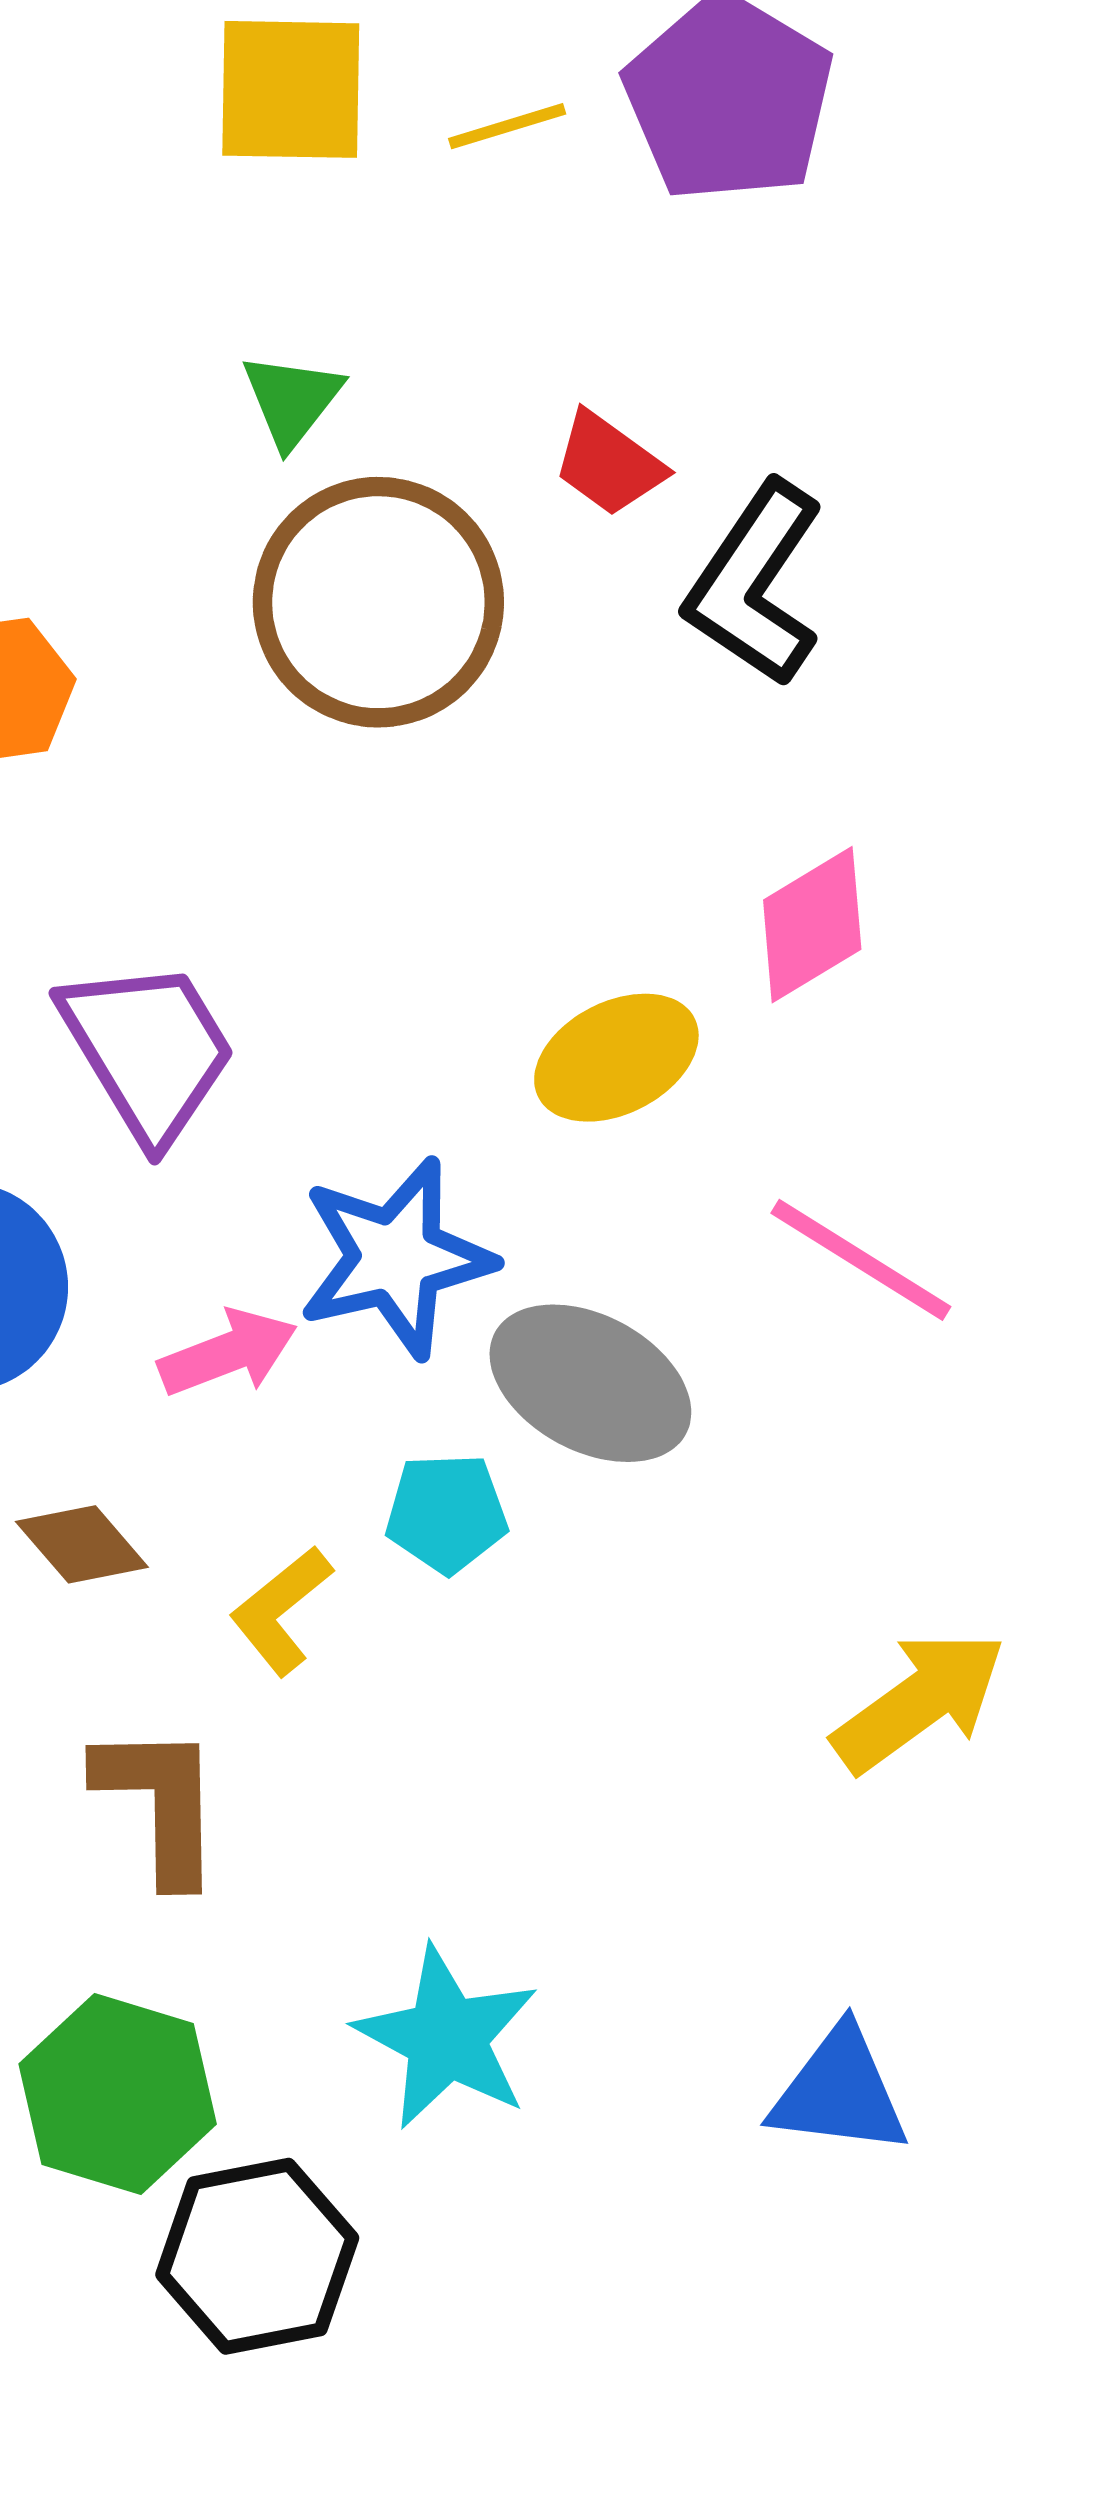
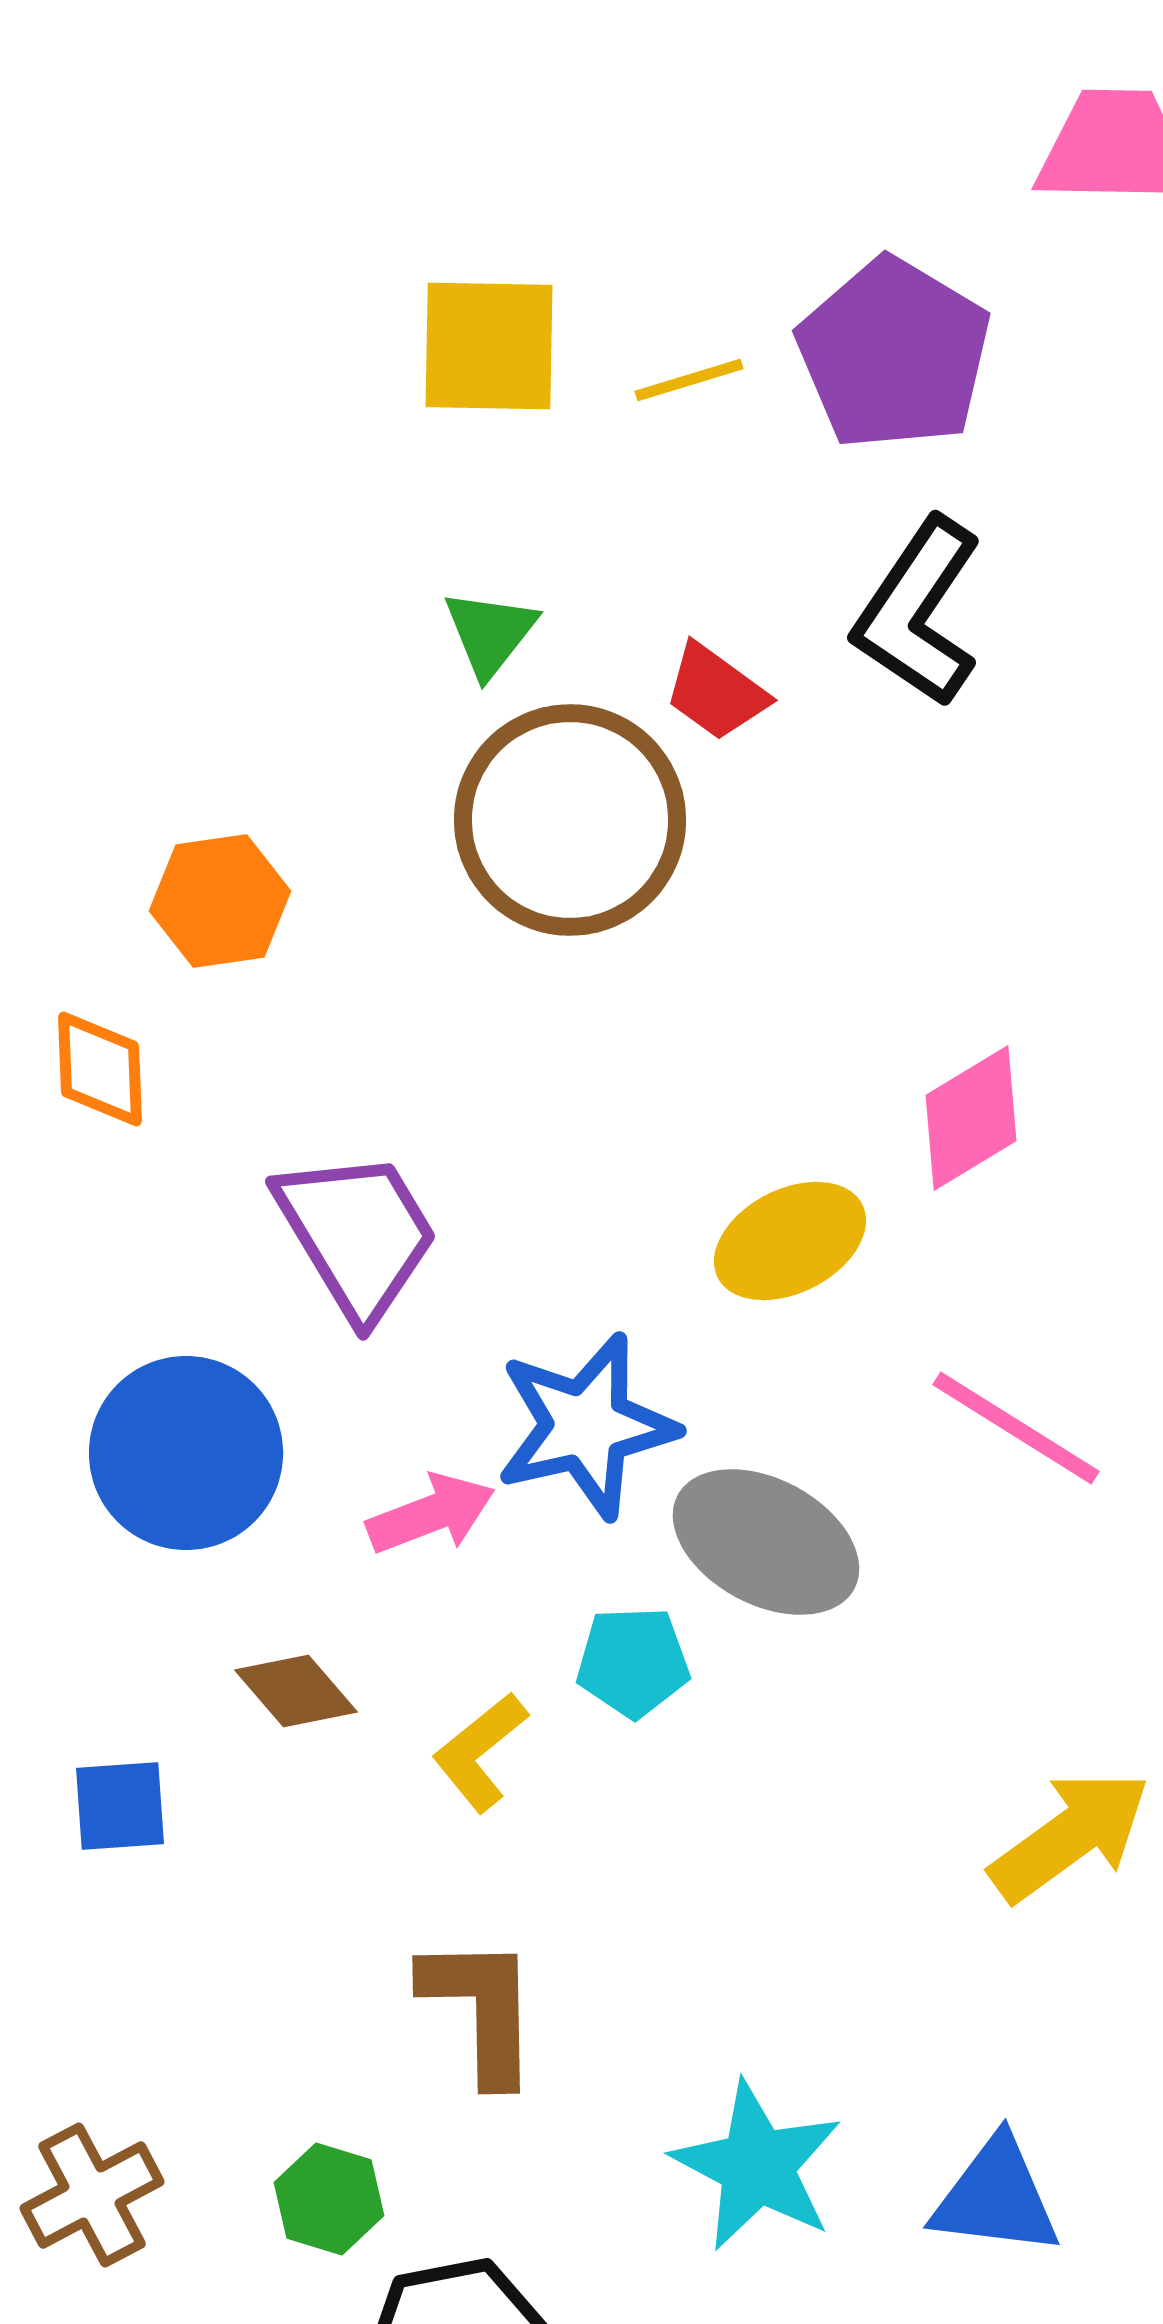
red trapezoid: (609, 464) -> (716, 692), moved
black L-shape: (755, 584) -> (918, 612), moved
brown L-shape: (160, 1803) -> (481, 2009), moved
cyan star: (447, 2038) -> (757, 2166), moved
green hexagon: (118, 2094) -> (329, 2199), size x0.6

